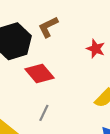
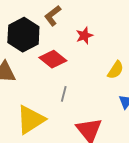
red star: (96, 49) -> (84, 36), moved, turned -30

